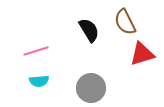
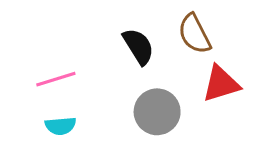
gray circle: (91, 88) -> (157, 112), moved

